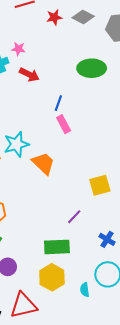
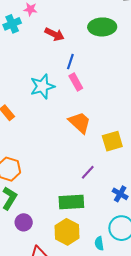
red arrow: (29, 75) -> (54, 34), moved
cyan star: (16, 144) -> (42, 86), moved
orange trapezoid: (43, 163) -> (80, 122), moved

